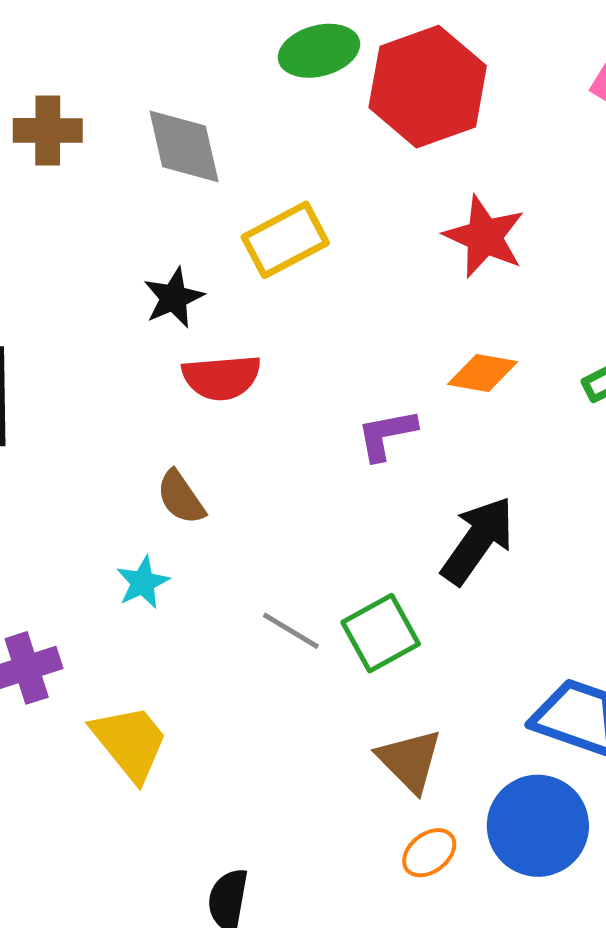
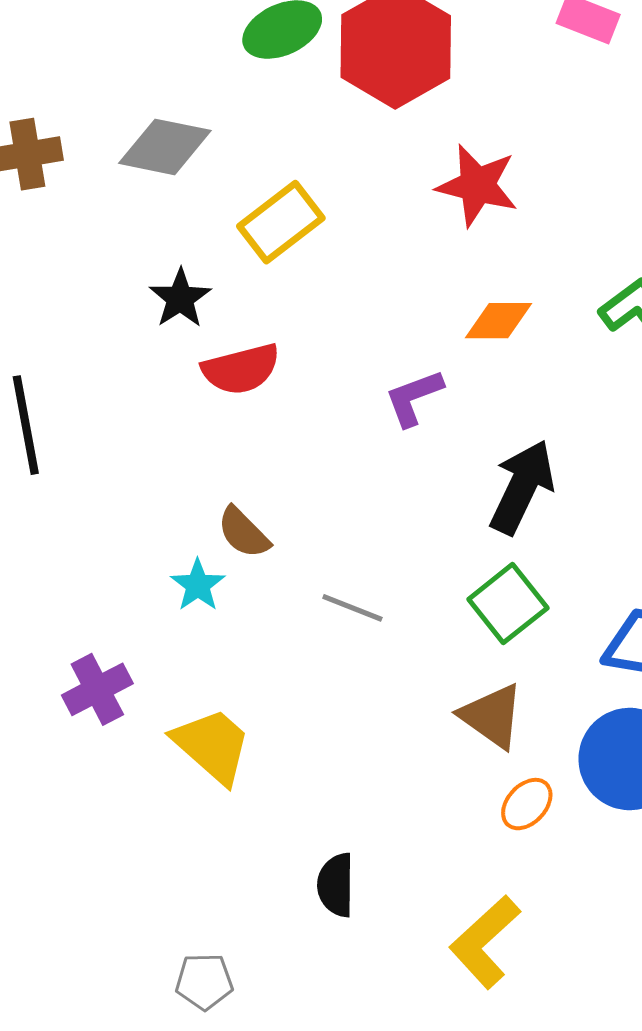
gray diamond: (184, 146) -> (165, 147), turned -56
brown semicircle: (181, 497) -> (243, 533), moved
green square: (381, 633) -> (508, 604), moved

